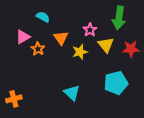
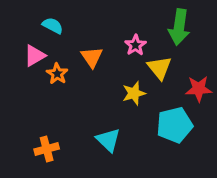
cyan semicircle: (43, 17) -> (53, 26), moved
red star: (131, 49) -> (199, 89), moved
yellow star: (80, 52) -> (134, 93), moved
orange cross: (14, 99) -> (47, 149), moved

